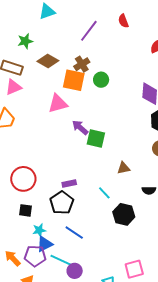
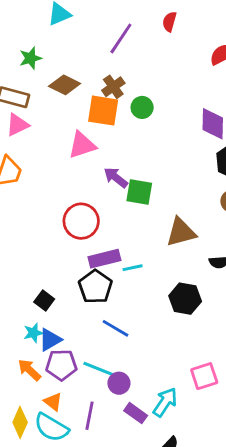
red semicircle: (123, 21) -> (169, 22), turned 40
brown triangle: (123, 168) -> (181, 232), size x1.6
red circle: (23, 179) -> (81, 221), moved
purple rectangle: (69, 184) -> (104, 259), size x1.5
cyan line: (104, 193) -> (133, 268), moved, turned -56
black square: (26, 210) -> (44, 300), turned 32
cyan star: (39, 230) -> (33, 333), moved
blue triangle: (45, 244) -> (50, 340), moved

